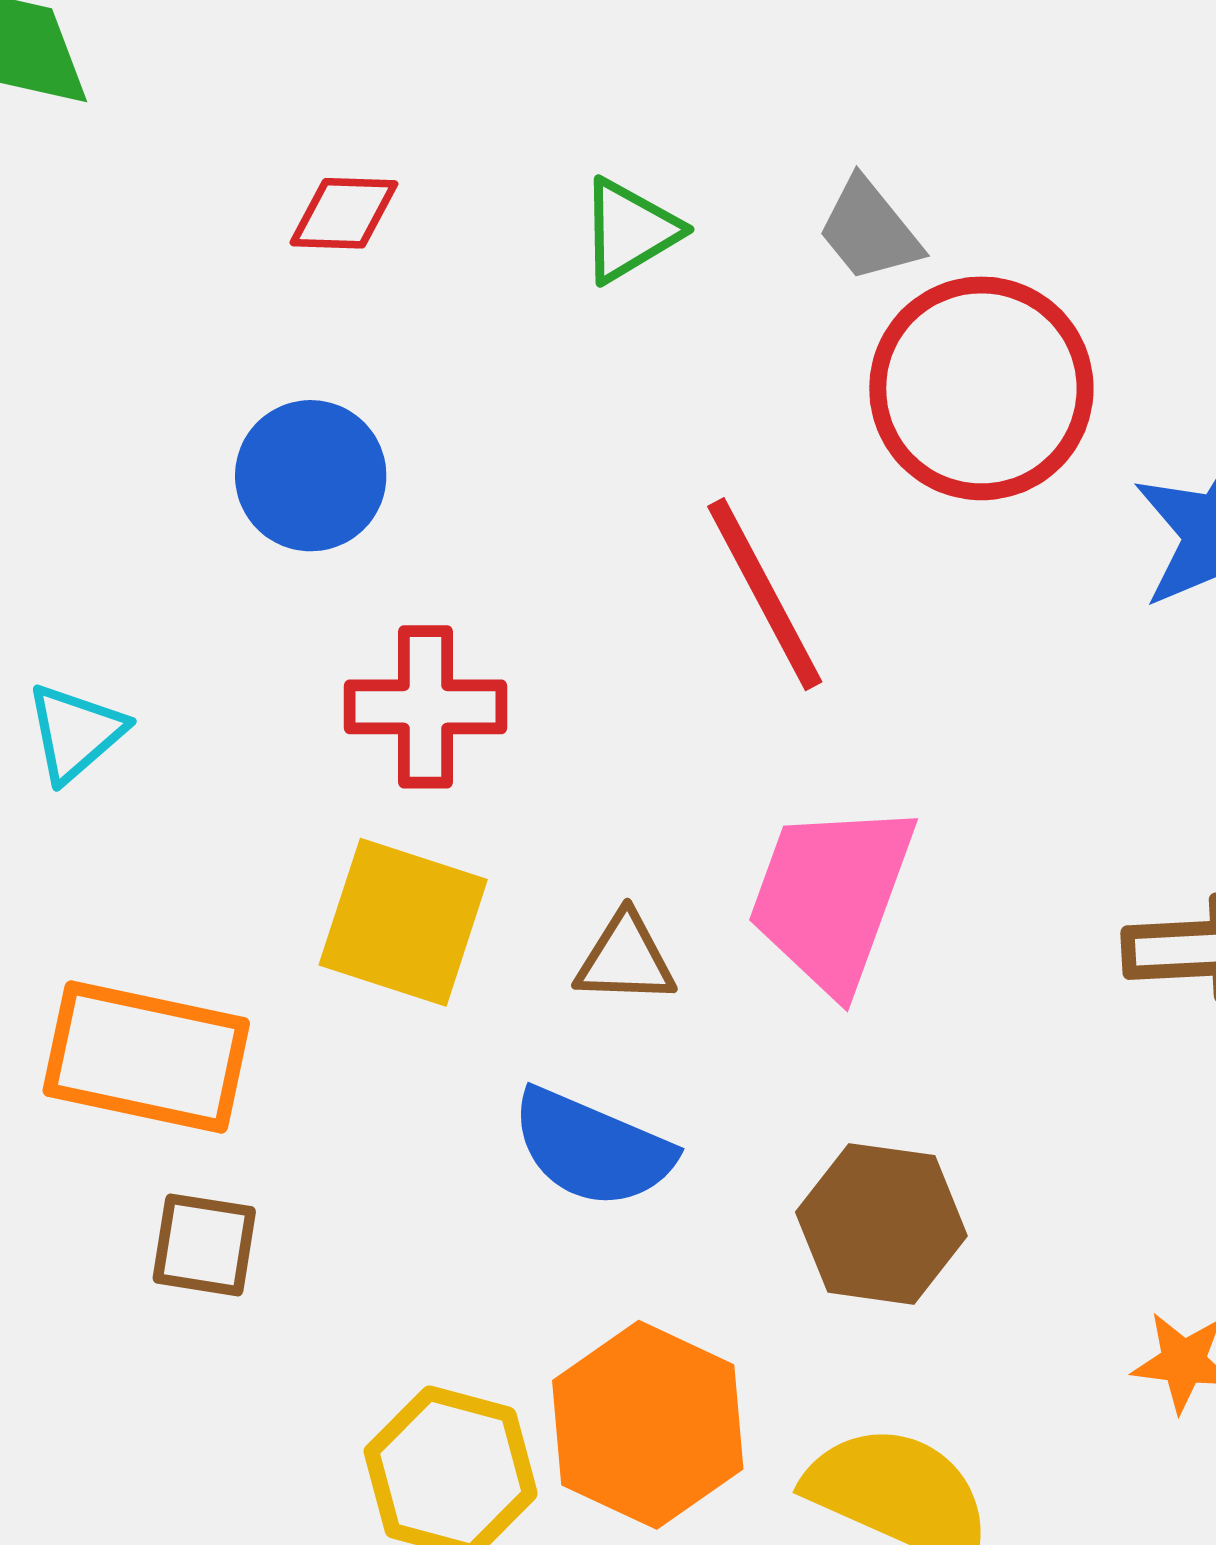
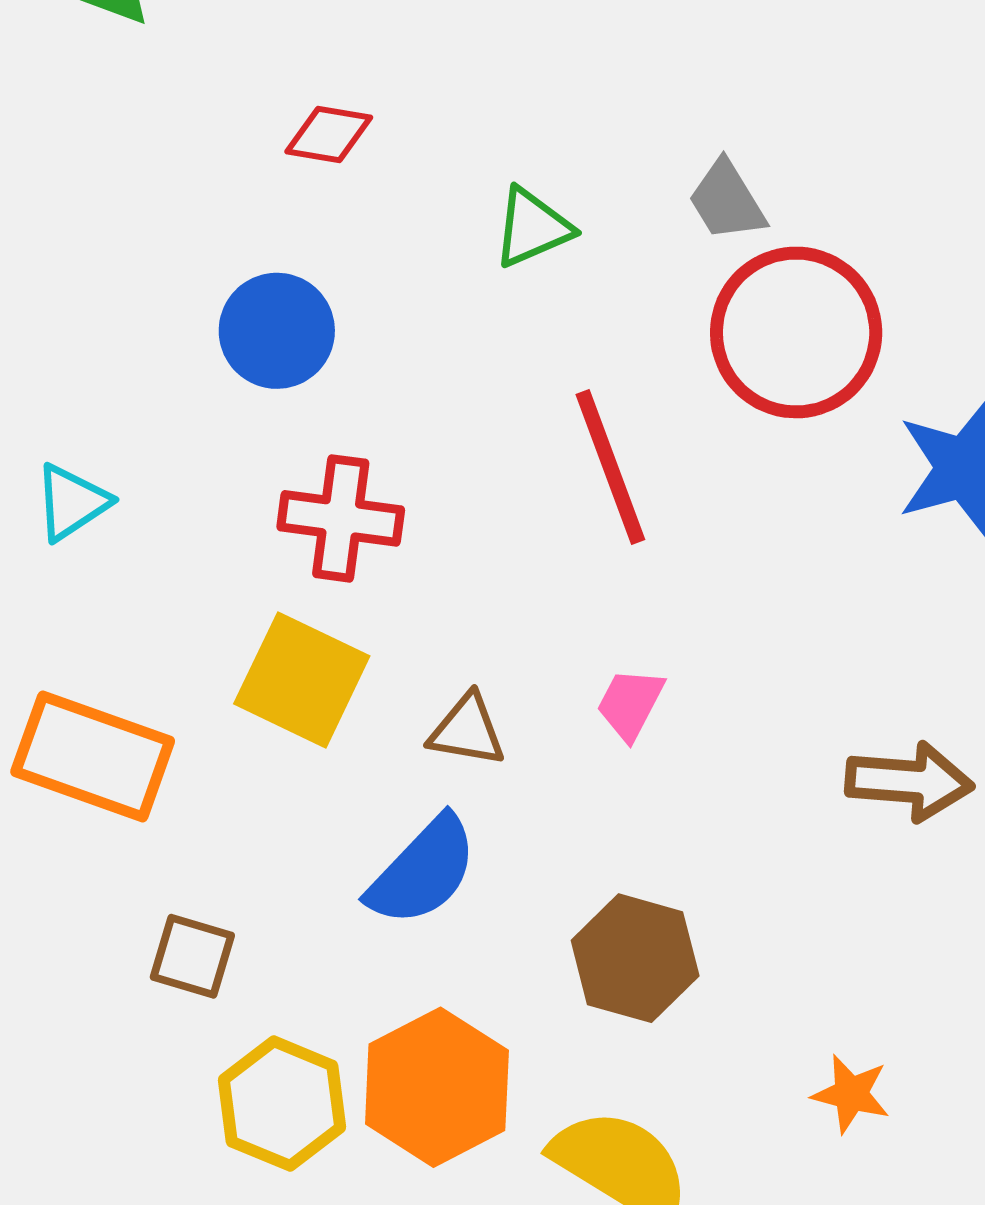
green triangle: (630, 230) -> (532, 227), moved
pink trapezoid: (831, 897) -> (630, 704), size x0.5
blue semicircle: (592, 1148) -> (423, 871), turned -77
brown square: (204, 1245) -> (192, 956), moved

